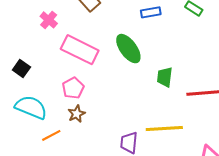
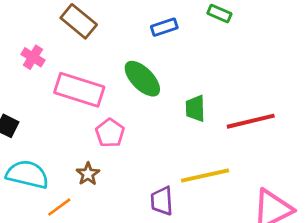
pink pentagon: (73, 88) -> (110, 133), moved

